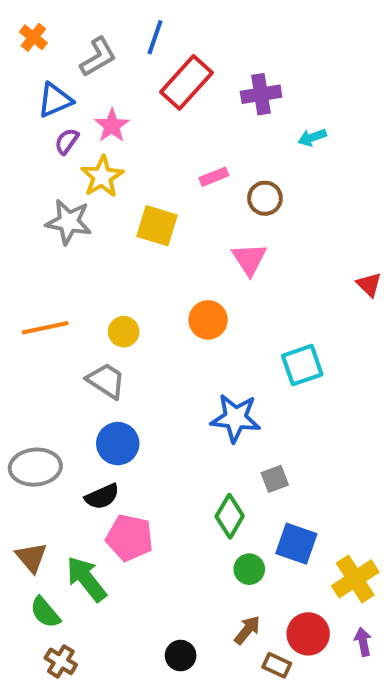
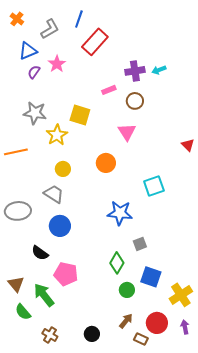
purple cross: (261, 94) -> (135, 71), moved
yellow star: (102, 177) -> (57, 135), moved
orange line: (45, 328) -> (16, 152), moved
gray ellipse: (35, 467) -> (18, 211), moved
black semicircle: (102, 497) -> (40, 253), moved, turned 60
brown cross: (61, 661) -> (50, 335), moved

